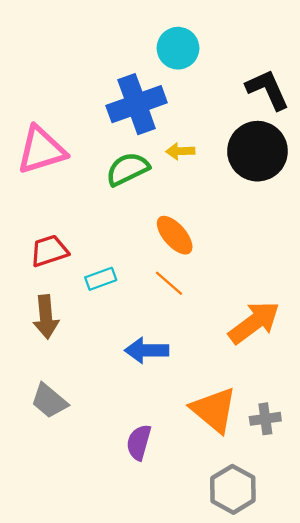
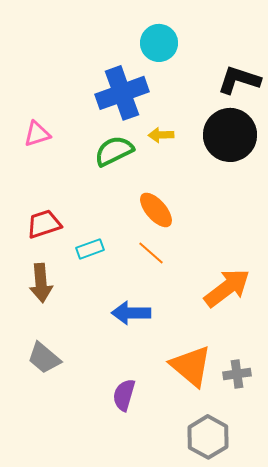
black L-shape: (268, 90) -> (239, 80), turned -48
pink triangle: (41, 150) -> (37, 134), size x0.6

